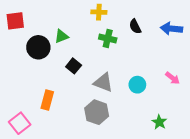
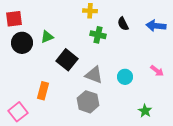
green triangle: (61, 36) -> (47, 37), moved
black circle: (38, 47) -> (22, 43), moved
black square: (74, 66) -> (67, 60), size x1.5

